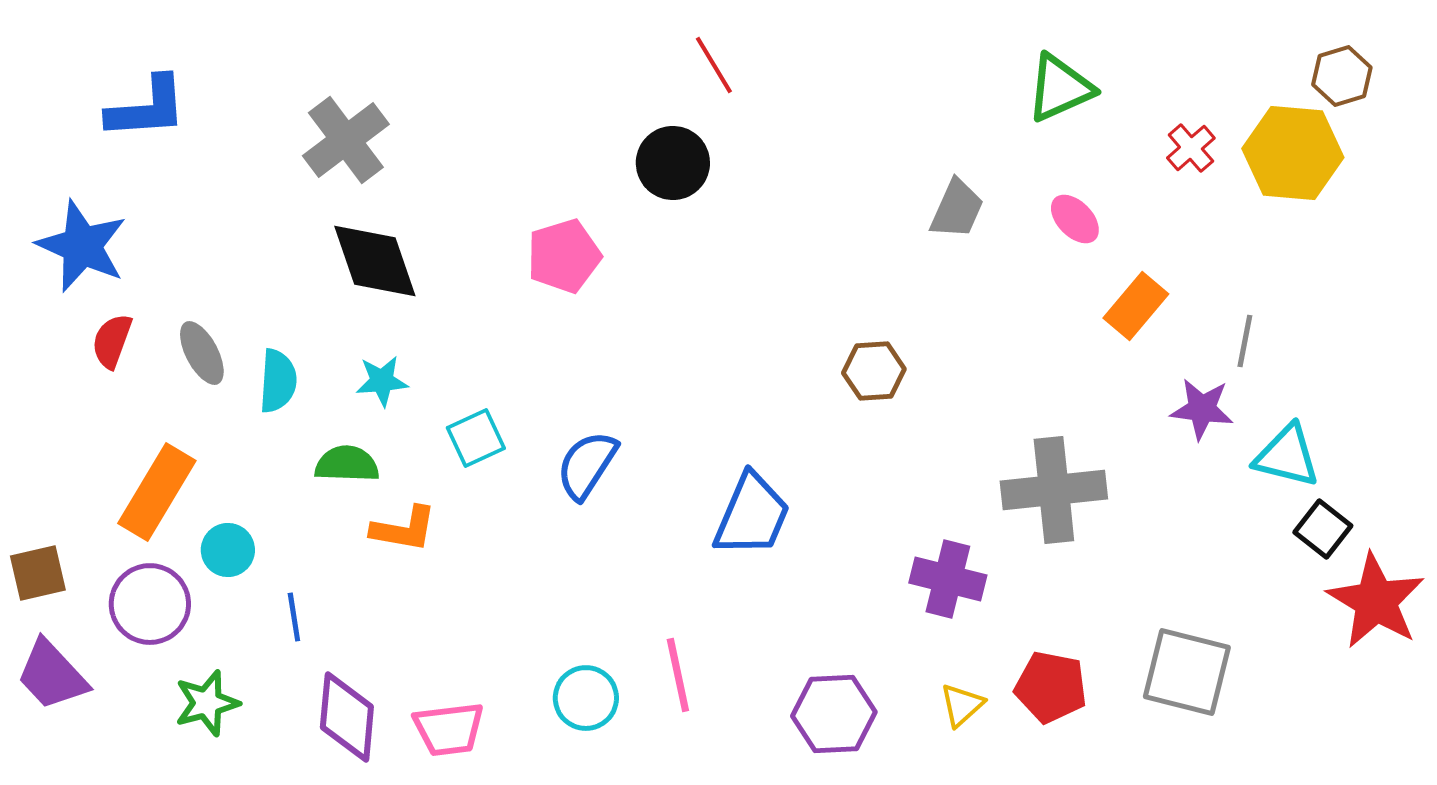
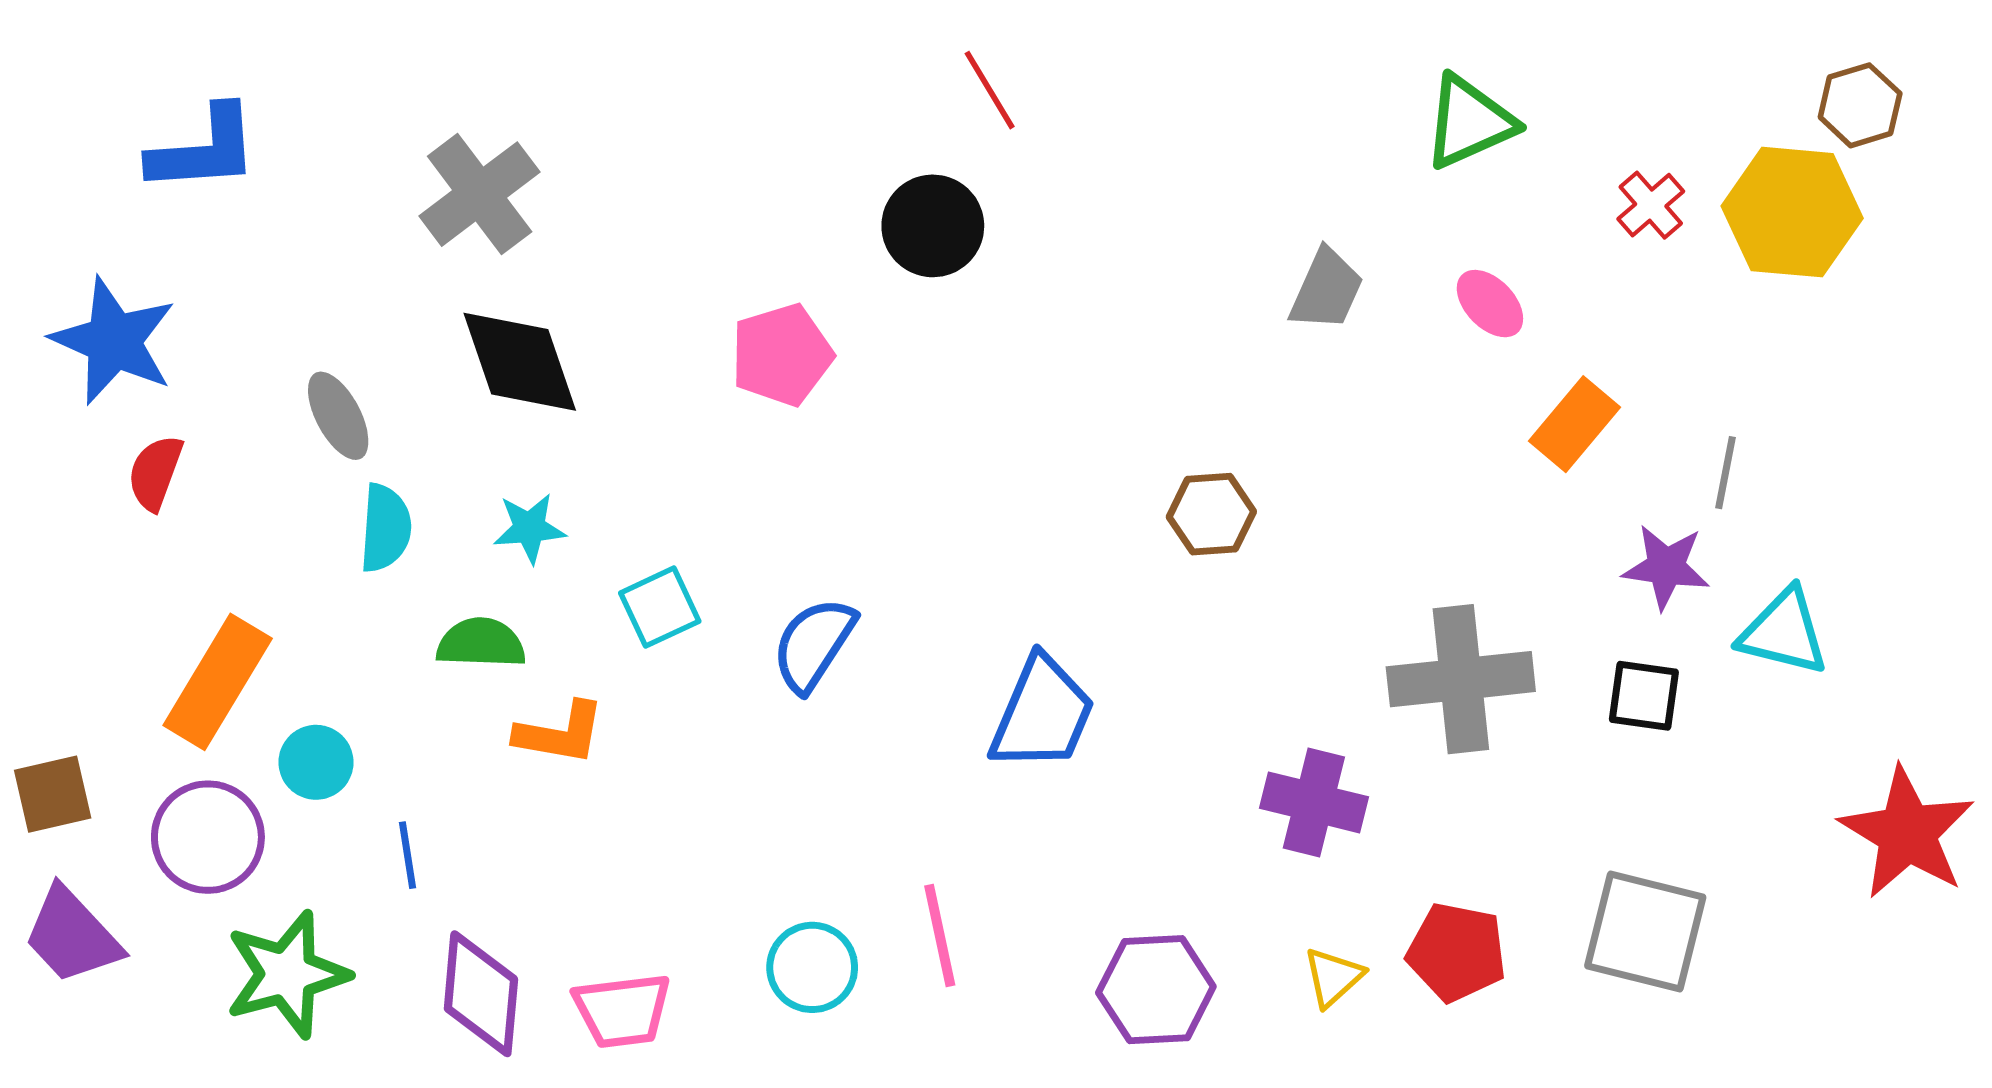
gray ellipse: (202, 353) -> (338, 416), moved
black square: (1323, 529) -> (1644, 696), moved, turned -30
green star: (207, 703) -> (287, 974), size x1.4

